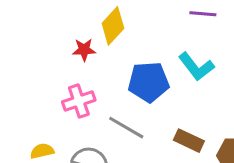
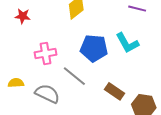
red star: (84, 50) -> (23, 16), moved

